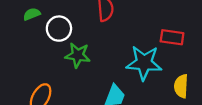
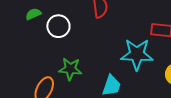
green star: (78, 55) -> (70, 69), moved

